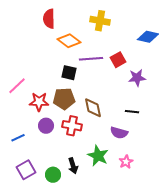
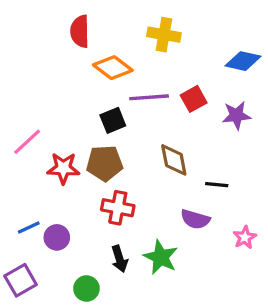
black square: (69, 73) -> (113, 120), turned -35
purple star: (137, 78) -> (236, 115), moved
brown diamond: (93, 108) -> (174, 160), moved
purple circle: (46, 126) -> (57, 237), moved
pink star: (126, 162) -> (245, 237), moved
black arrow: (73, 166) -> (119, 259), moved
purple square: (26, 170) -> (21, 280), moved

